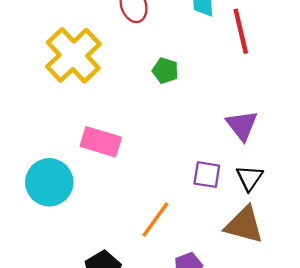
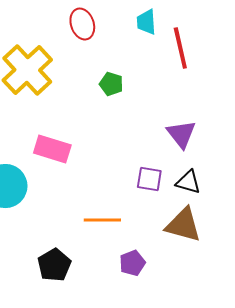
black triangle: (250, 178) -> (188, 182), turned -48
orange line: (155, 219) -> (102, 220), turned 54

